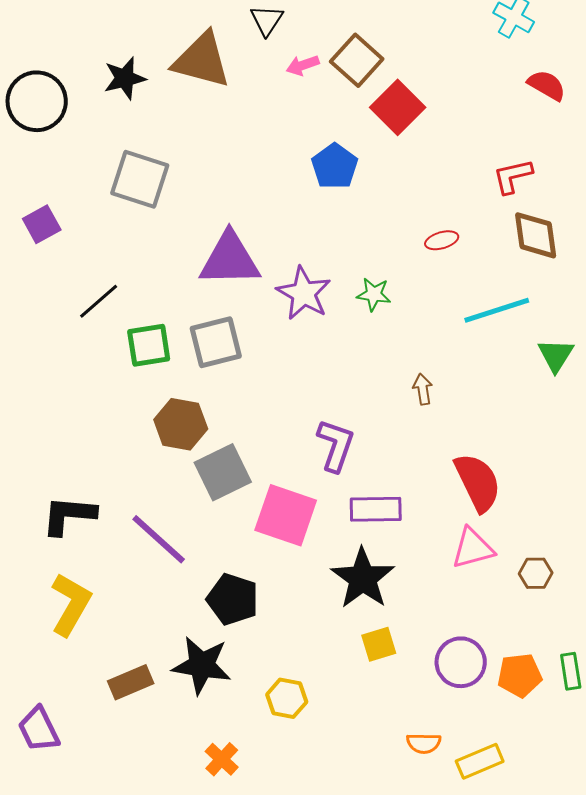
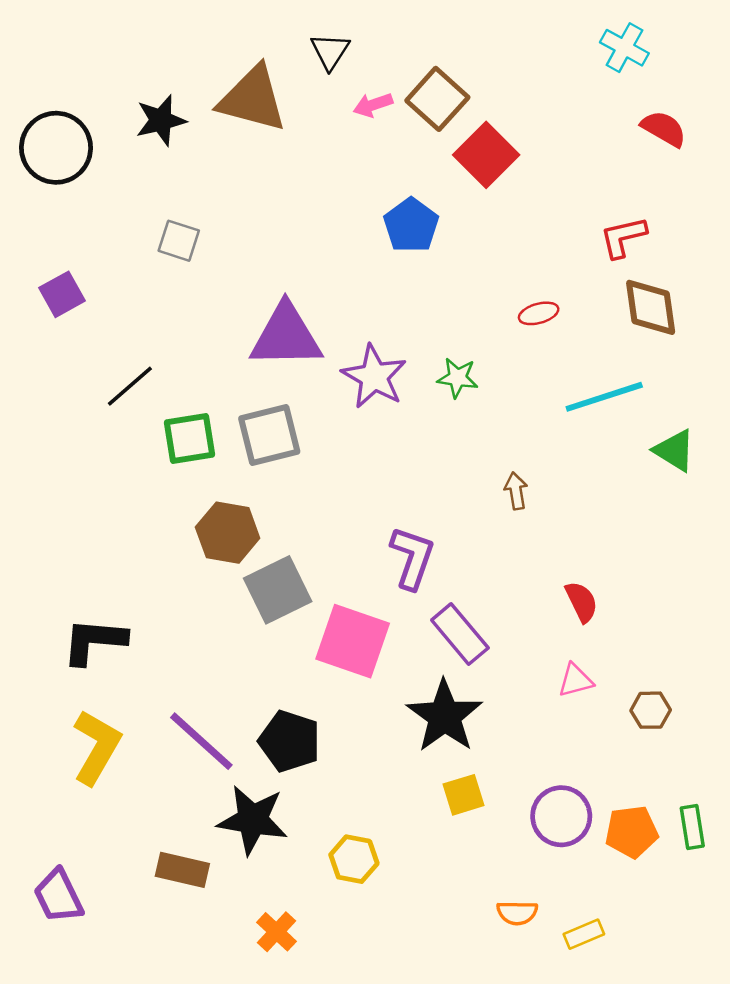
gray square: (140, 179) -> (179, 241), size x0.6
green triangle: (556, 355) -> (674, 450), turned -30
red semicircle: (478, 482) -> (582, 602), size x0.6
purple rectangle: (376, 509) -> (460, 634), turned 51
purple line: (159, 539) -> (201, 741), moved
pink triangle: (473, 548) -> (576, 680), size x0.7
brown rectangle: (131, 682) -> (182, 870), moved, turned 36
yellow rectangle: (480, 761) -> (584, 934), size x0.7

